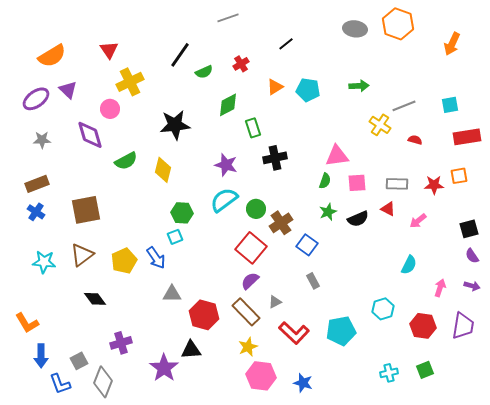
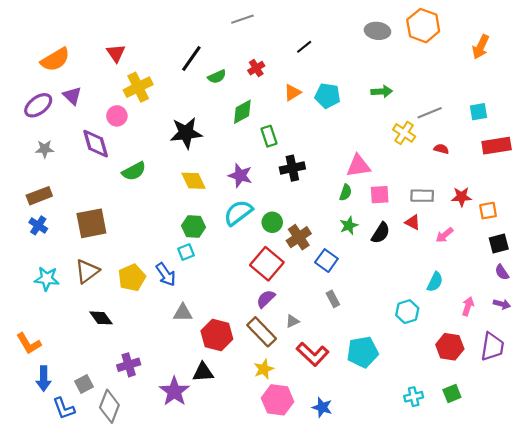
yellow diamond: (163, 170) -> (193, 181), moved, turned -40
orange square: (459, 176) -> (488, 211), moved
black semicircle: (358, 219) -> (381, 233), turned -35
cyan hexagon: (383, 309) -> (407, 312), moved

